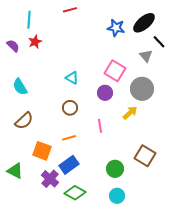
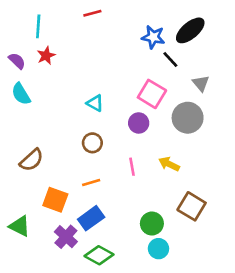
black line: (159, 42) -> (170, 60), moved
gray triangle: (146, 56) -> (201, 83), moved
cyan semicircle: (20, 87) -> (21, 94), moved
yellow arrow: (130, 113) -> (169, 164), moved, turned -112
cyan circle: (117, 196) -> (158, 249), moved

